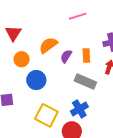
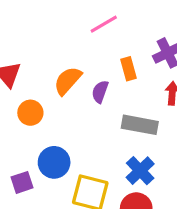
orange rectangle: (86, 55) -> (128, 69), moved
blue circle: (36, 80) -> (54, 162), moved

